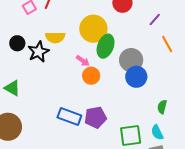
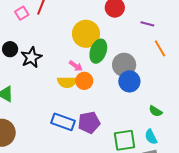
purple line: (155, 19) -> (147, 24), turned 64
yellow semicircle: (55, 37) -> (67, 82), moved
green semicircle: (162, 107) -> (156, 111), turned -72

